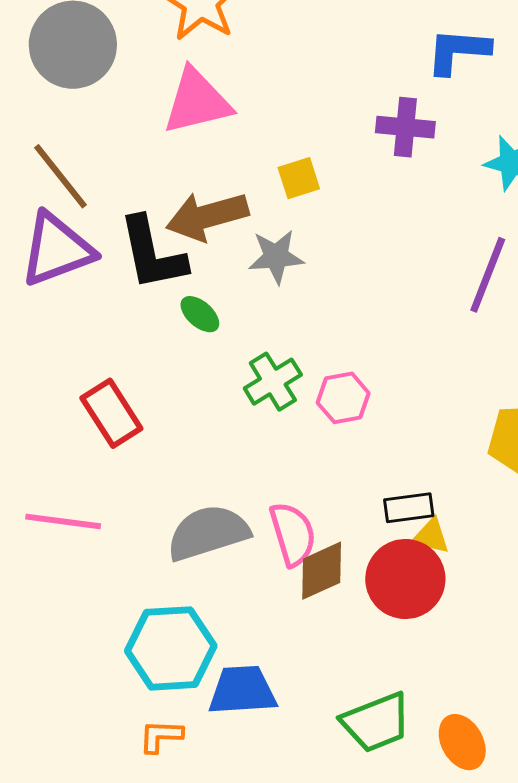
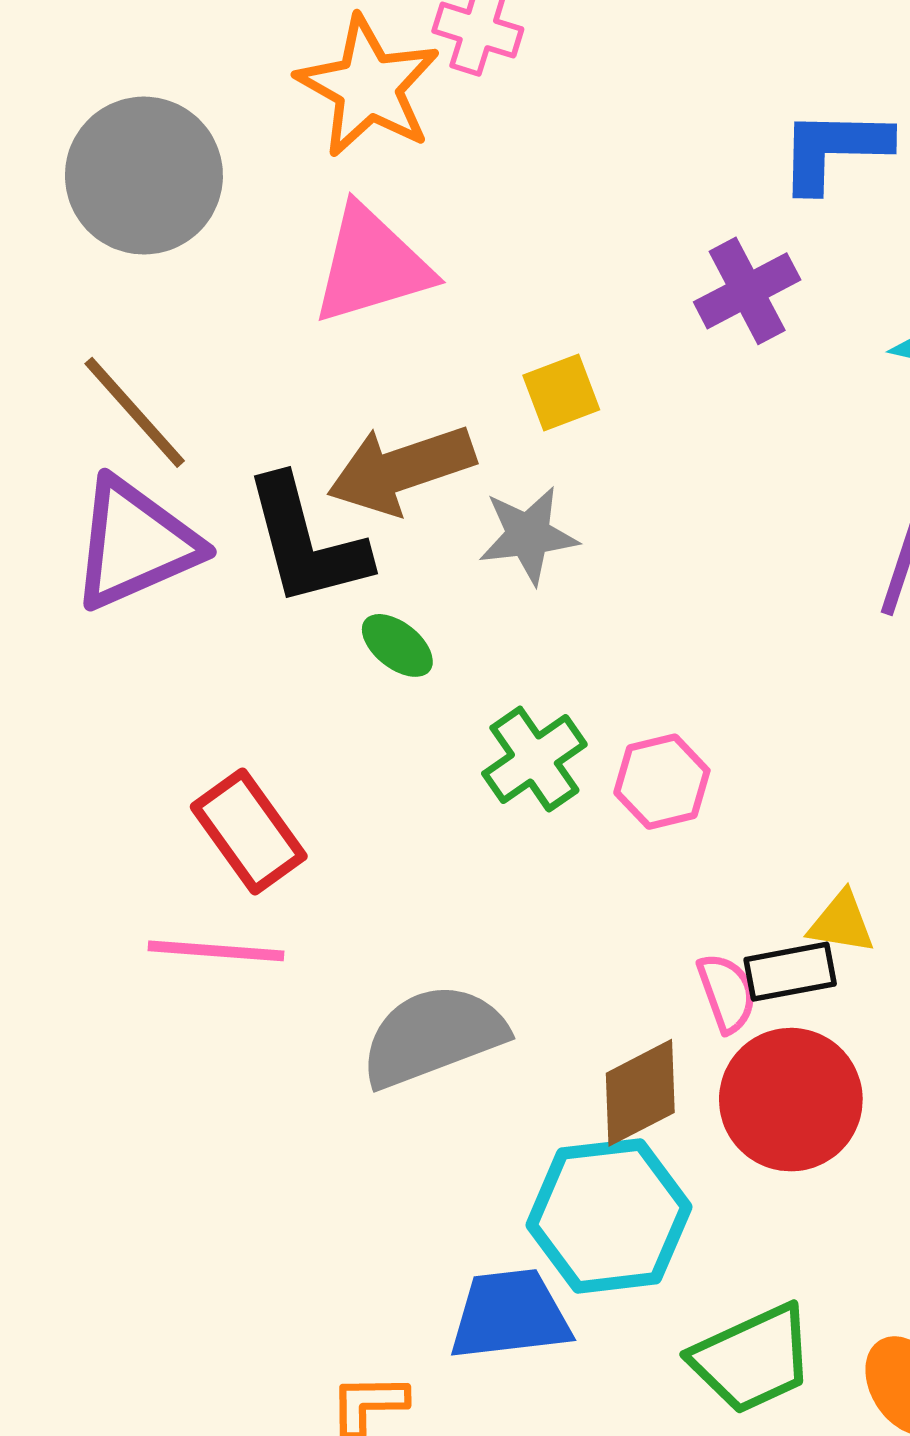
purple cross: (405, 127) -> (747, 291), turned -30
pink line: (63, 521) -> (216, 951), moved
pink semicircle: (293, 534) -> (727, 993), moved, size x0.7
yellow triangle: (431, 536) -> (841, 922), moved
cyan hexagon: (171, 648) -> (609, 1216), moved

